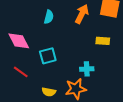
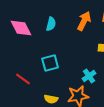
pink diamond: (19, 41) -> (21, 28), moved
cyan cross: (87, 69) -> (89, 76), turned -32

